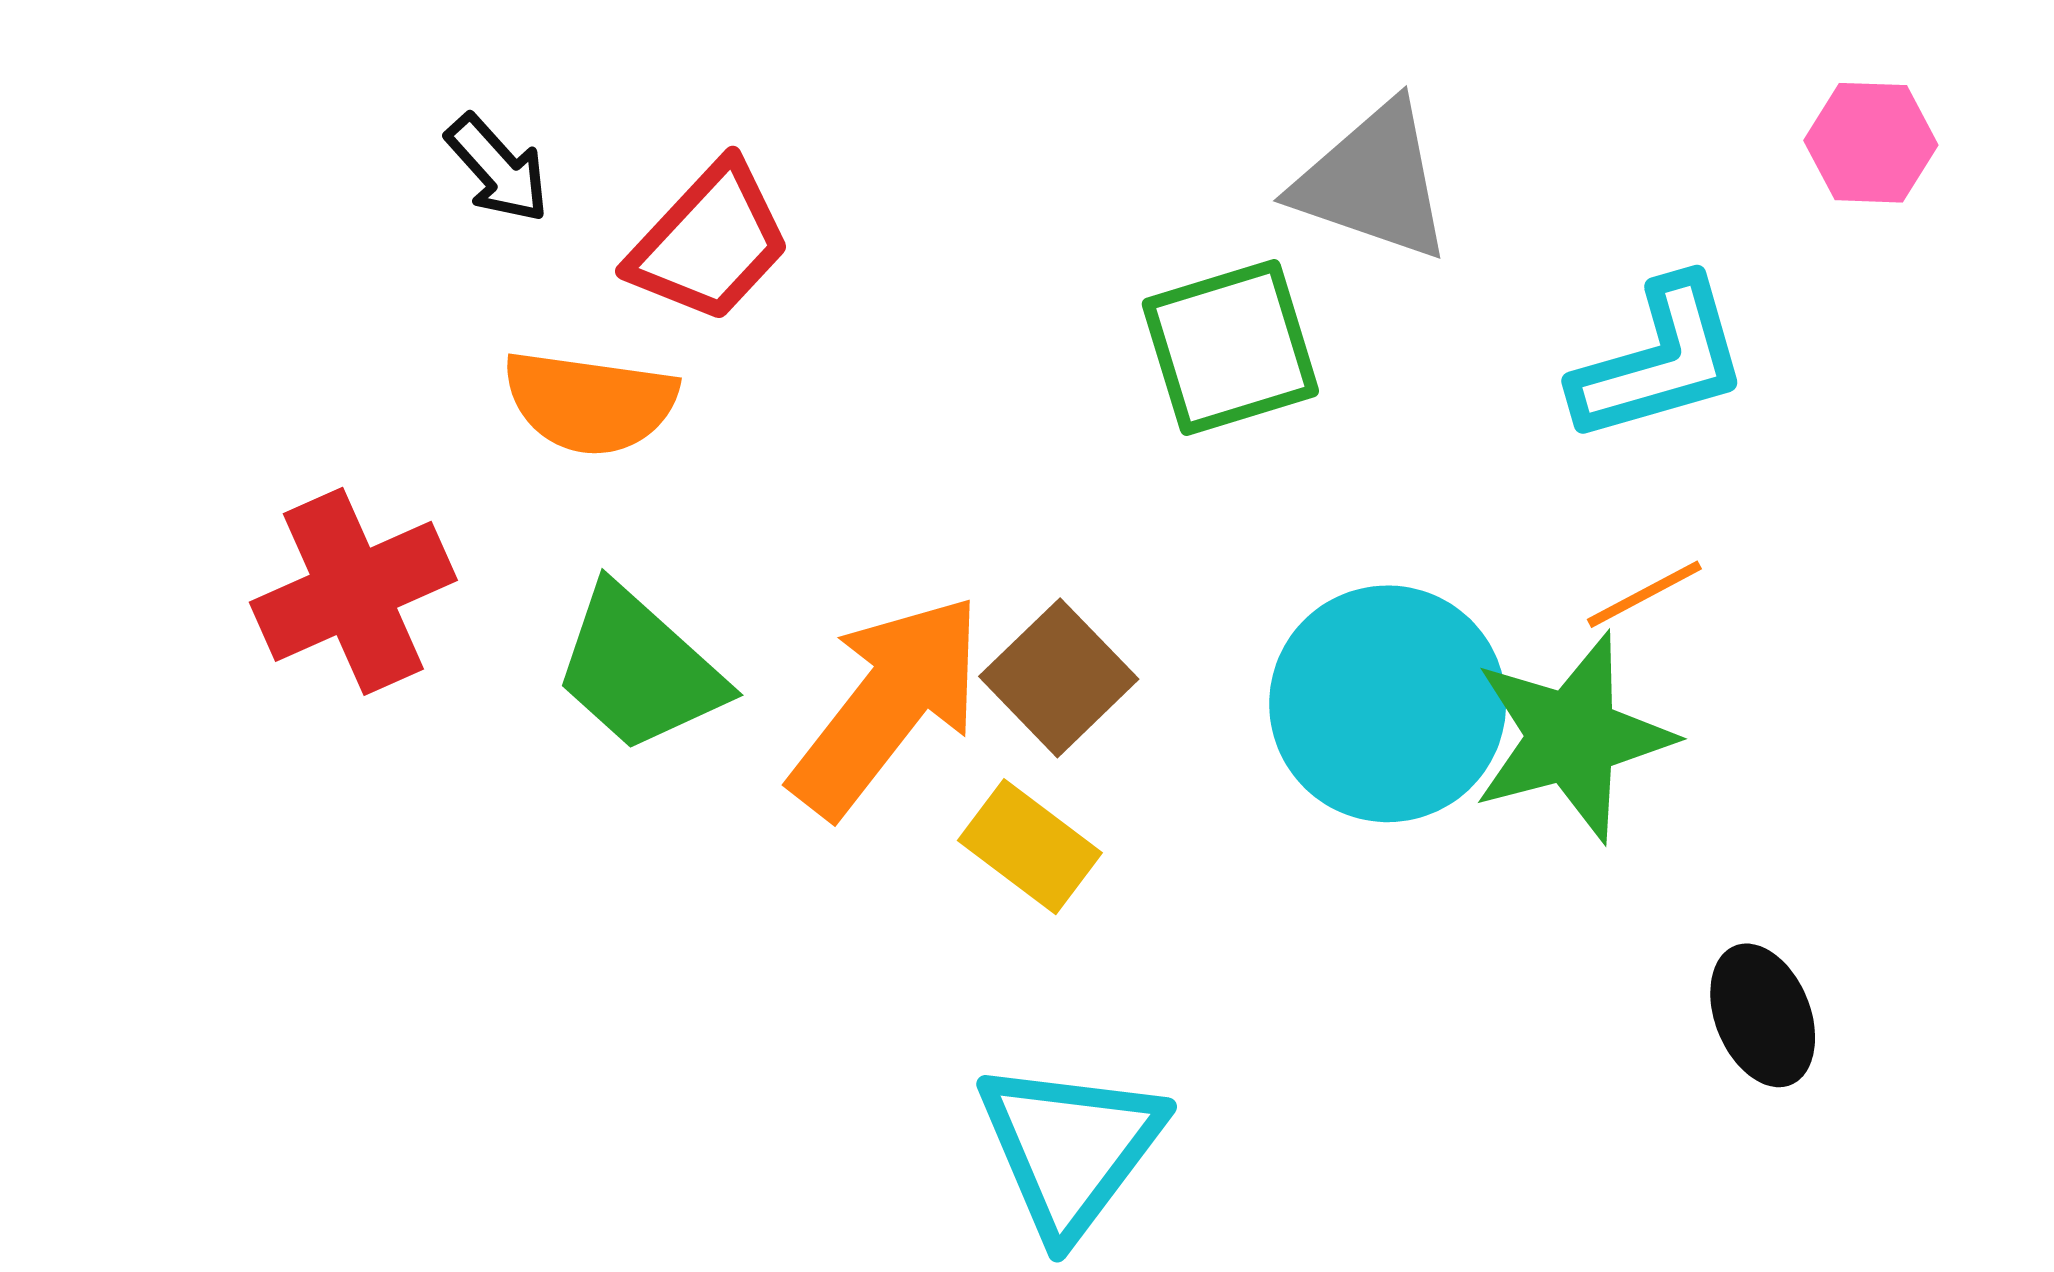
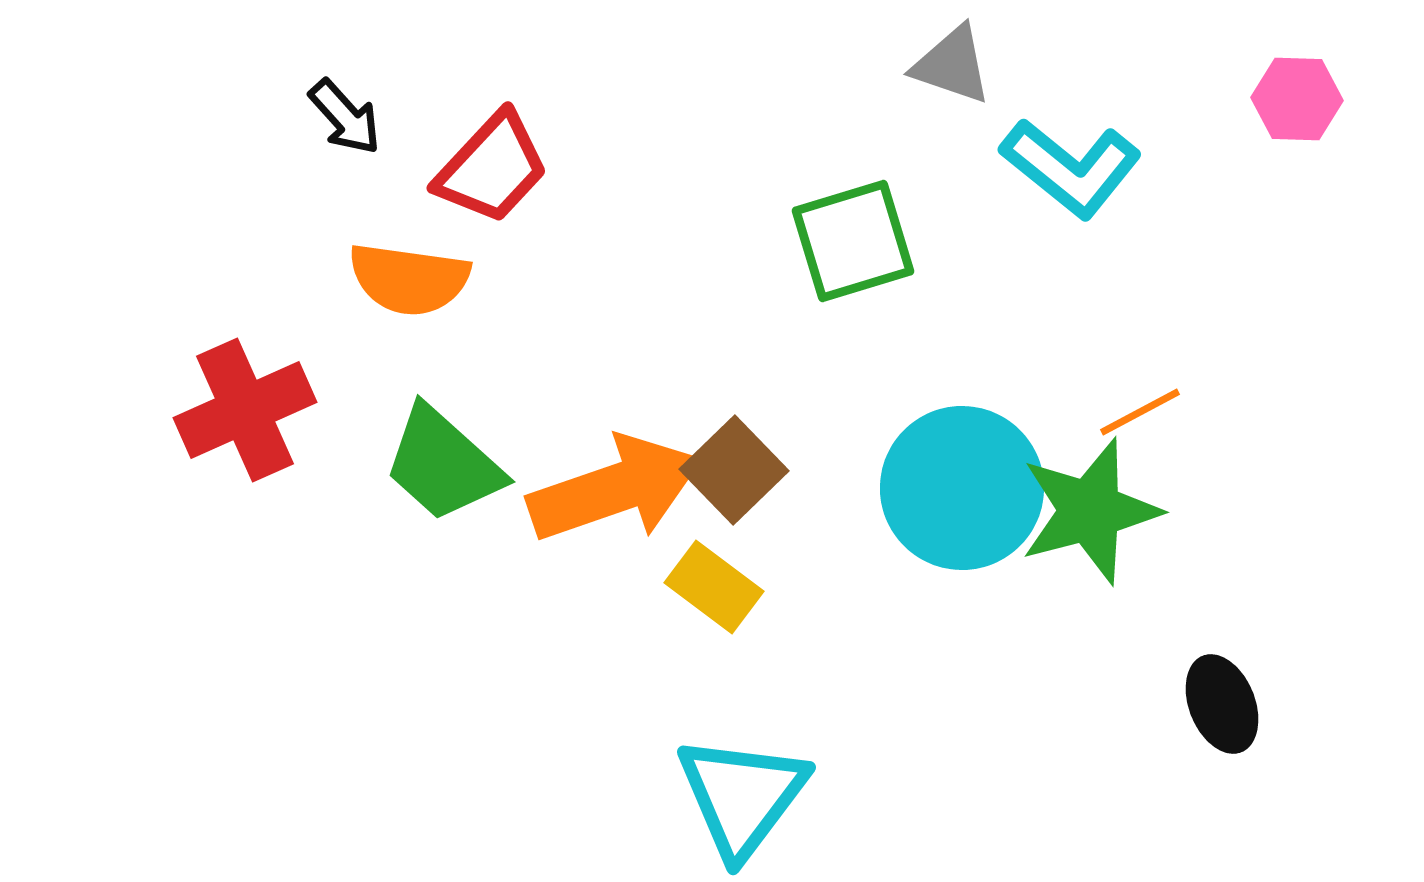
gray triangle: (1373, 182) -> (952, 65), moved, size x0.7
cyan L-shape: (1660, 360) -> (1071, 168), moved, turned 55
orange arrow: (887, 705) -> (615, 489), turned 33

